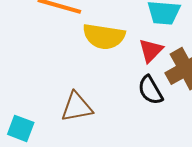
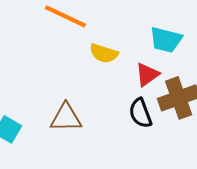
yellow semicircle: (104, 36) -> (104, 53), size x0.7

